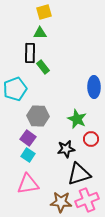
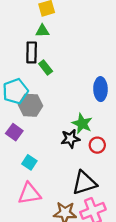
gray hexagon: (38, 116) -> (30, 105), moved
purple square: (28, 138) -> (14, 132), moved
black star: (66, 149) -> (70, 139), moved

